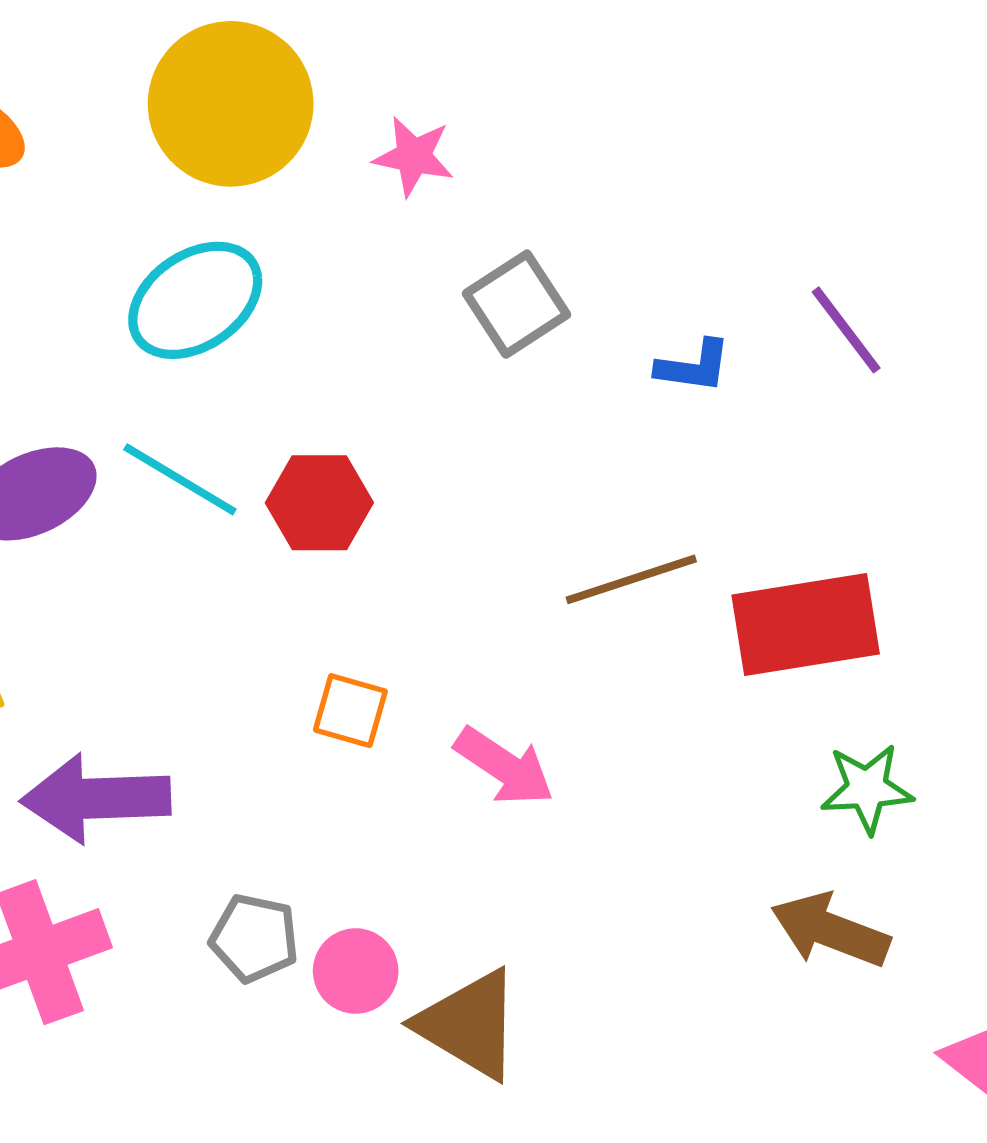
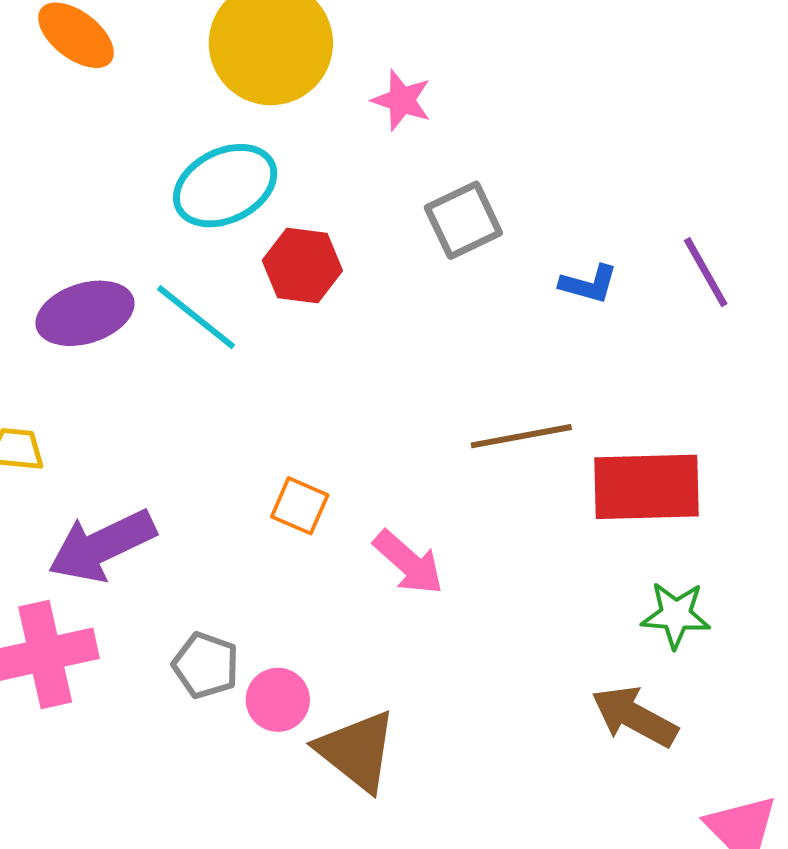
red hexagon: (319, 503) -> (302, 265), moved
purple arrow: (96, 798) -> (102, 546), turned -31

